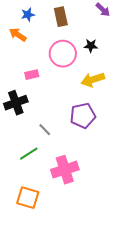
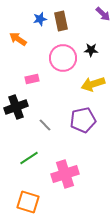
blue star: (28, 15) -> (40, 19), moved
gray line: (45, 130) -> (45, 125), moved

